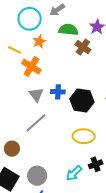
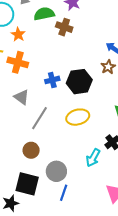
gray triangle: (36, 95) -> (22, 97), moved
yellow ellipse: (84, 136) -> (78, 117), moved
brown circle: (12, 149) -> (31, 150), moved

